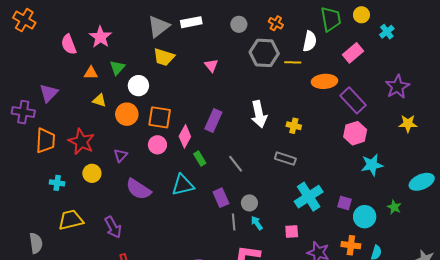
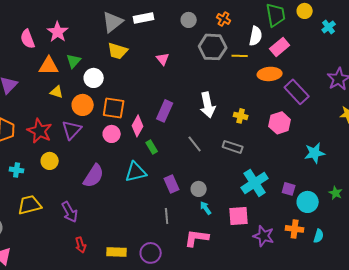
pink rectangle: (353, 53) -> (280, 47), moved
orange triangle: (91, 73) -> (49, 66), size x1.5
pink hexagon: (355, 133) -> (280, 123), moved
purple triangle: (120, 155) -> (72, 130), moved, size x1.5
gray line: (236, 164) -> (195, 144), moved
purple semicircle: (138, 189) -> (94, 176), turned -90
gray line: (234, 222) -> (167, 216), moved
pink square: (292, 231) -> (239, 216), size x1.5

